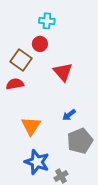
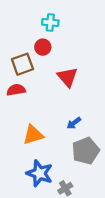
brown square: (21, 60) -> (22, 64), turned 35
orange triangle: (31, 126) -> (33, 135), turned 40

